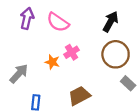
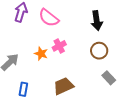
black arrow: (111, 22) -> (97, 21), turned 138
brown circle: (116, 54) -> (99, 51), size x0.7

